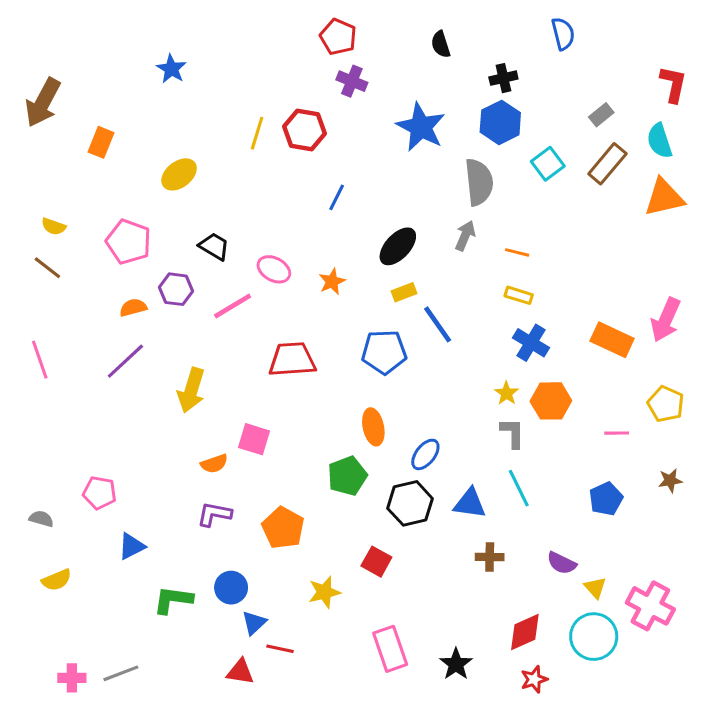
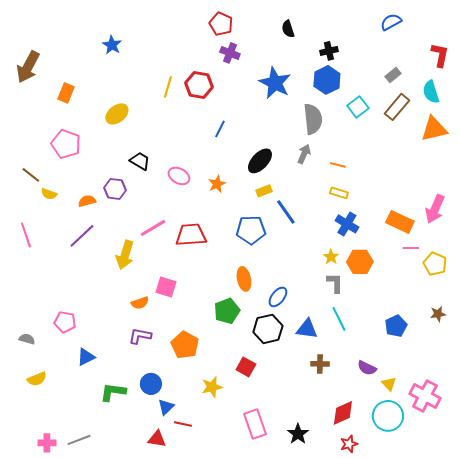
blue semicircle: (563, 34) -> (391, 22), moved, turned -105
yellow semicircle: (54, 226) -> (49, 194), moved
pink pentagon: (129, 242) -> (66, 144), moved
pink line: (233, 306) -> (153, 228), moved
pink line: (617, 433) -> (411, 248), moved

